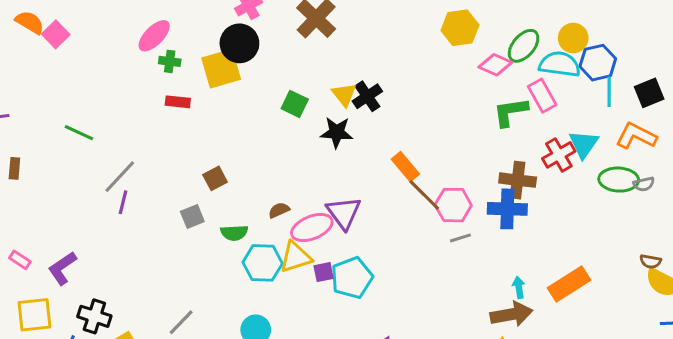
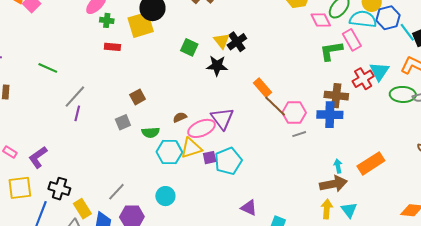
pink diamond: (495, 65) -> (321, 20), turned 40
cyan line: (609, 92) -> (407, 32), moved, turned -36

